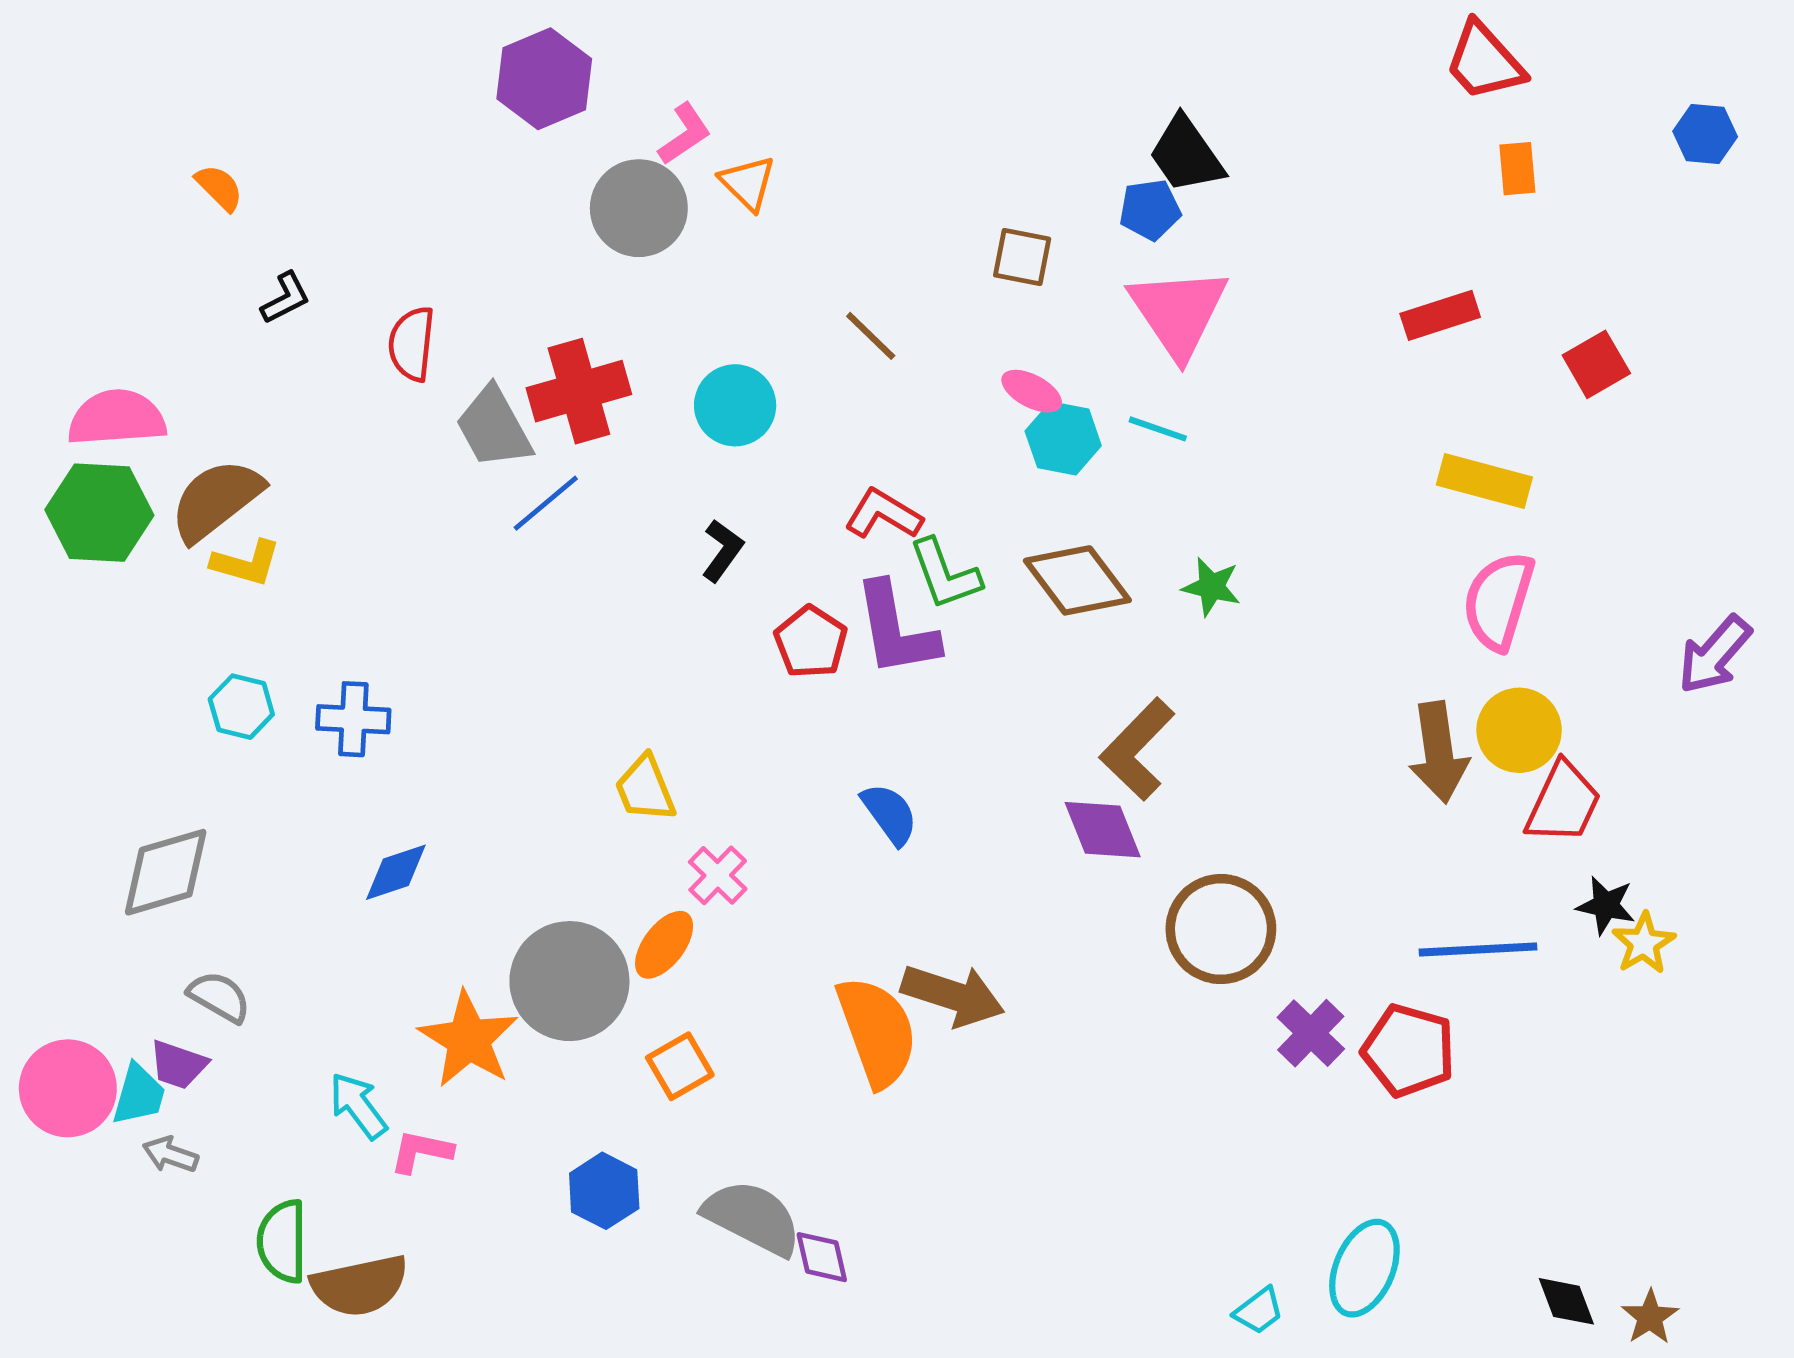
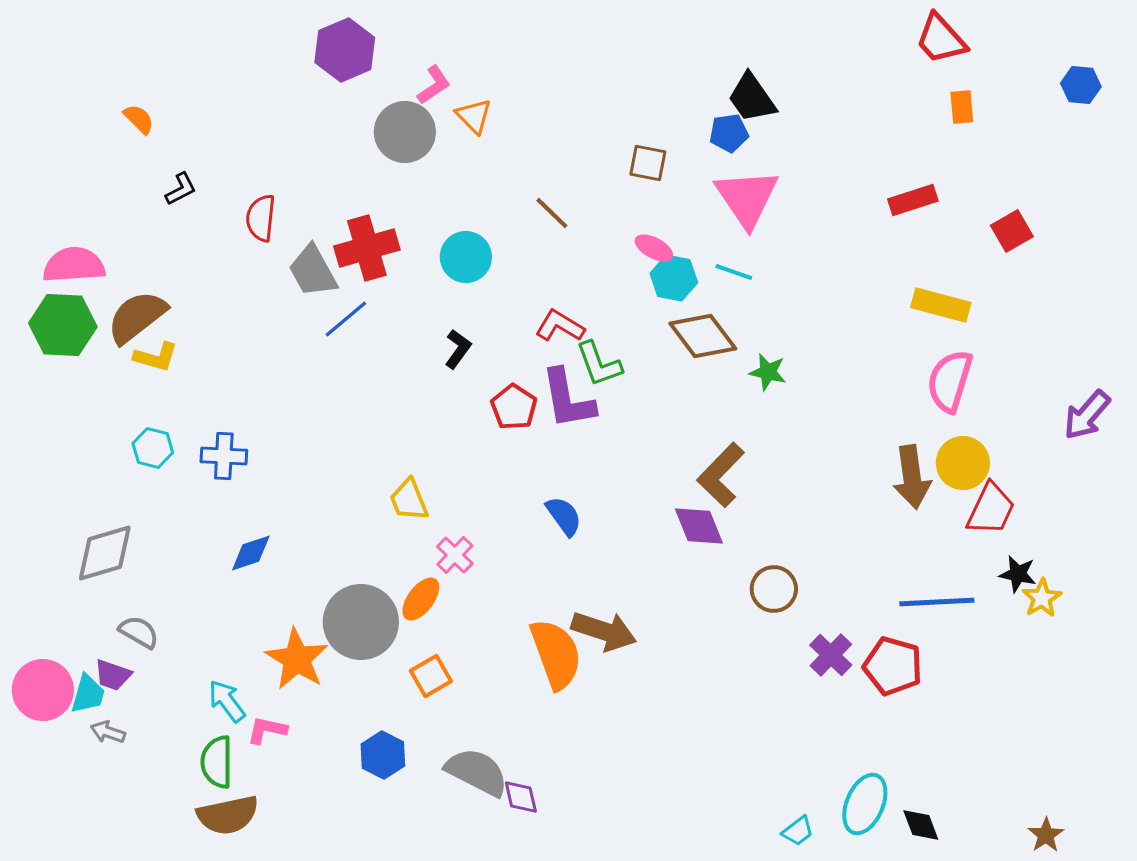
brown diamond: (1077, 580) -> (703, 336), moved
brown circle: (1221, 929) -> (774, 589), size x0.7
green semicircle: (282, 1241) -> (217, 762), moved
black diamond: (1566, 1301) -> (921, 825), moved

